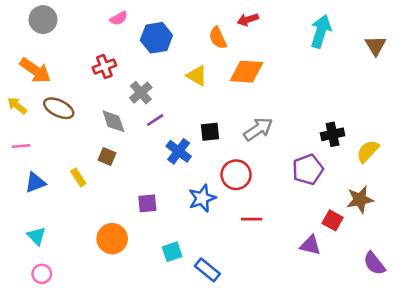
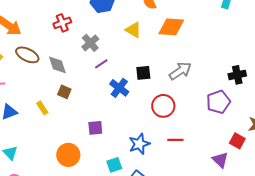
gray diamond: (113, 121) -> (57, 65), moved
blue star: (202, 198) -> (139, 144), moved
purple triangle: (310, 245) -> (220, 160), turned 30

